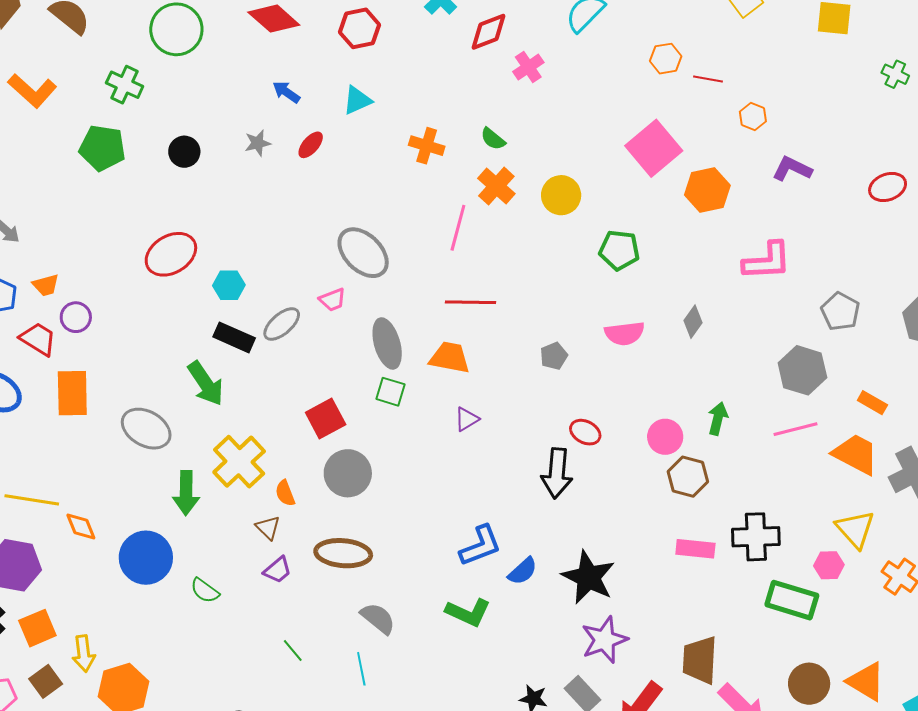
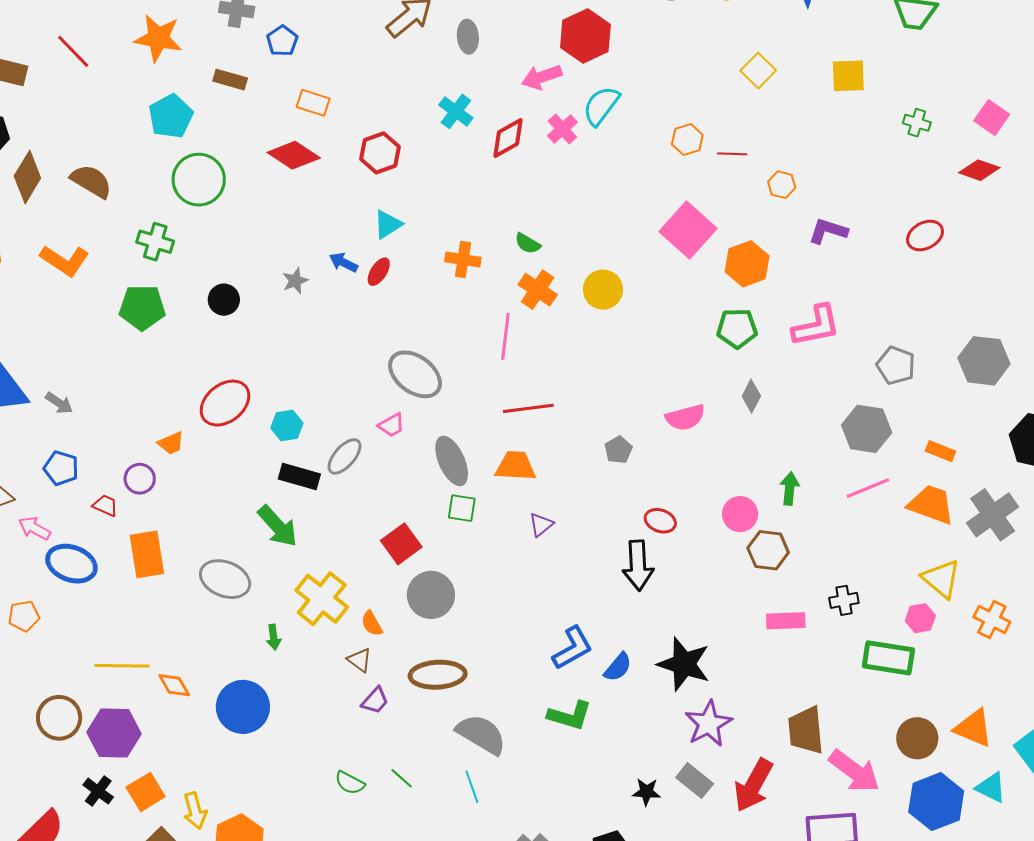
pink cross: (528, 67) -> (562, 129), moved
blue arrow: (286, 92) -> (344, 262), moved
red ellipse: (311, 145) -> (379, 272), moved
green pentagon: (619, 250) -> (737, 328), moved
orange trapezoid: (46, 285) -> (171, 443), moved
red trapezoid: (38, 339) -> (105, 506), size x0.7
green arrow: (186, 493) -> (274, 637), size x0.6
black cross: (756, 537) -> (844, 600), size x0.6
green semicircle: (205, 591) -> (350, 783), moved
gray semicircle: (378, 618) -> (481, 734), size x1.4

